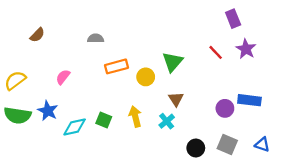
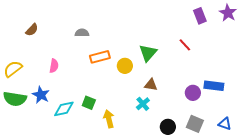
purple star: (246, 49) -> (228, 13), moved
pink semicircle: (63, 77) -> (54, 66), turned 152
brown triangle: (176, 99) -> (151, 85), turned -48
yellow arrow: (135, 117) -> (109, 119), moved

